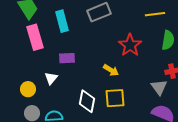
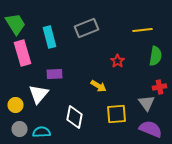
red star: (130, 45) -> (118, 61), size x0.6
white triangle: (51, 78) -> (38, 94), size x1.5
yellow square: (115, 98) -> (116, 114), moved

